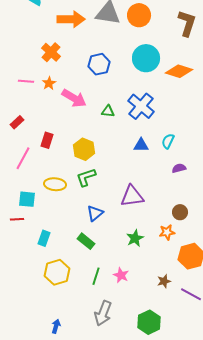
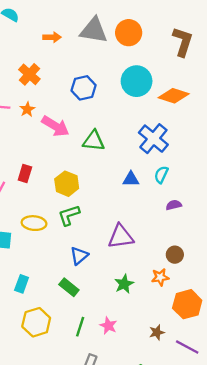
orange arrow: (71, 19) -> (52, 37), size x0.6
blue cross: (141, 106) -> (153, 139), moved
green triangle: (108, 111) -> (94, 141), size x1.5

